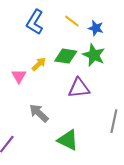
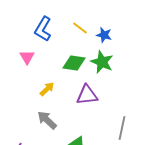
yellow arrow: (39, 64) -> (47, 89), moved
pink triangle: (19, 76) -> (27, 57), moved

